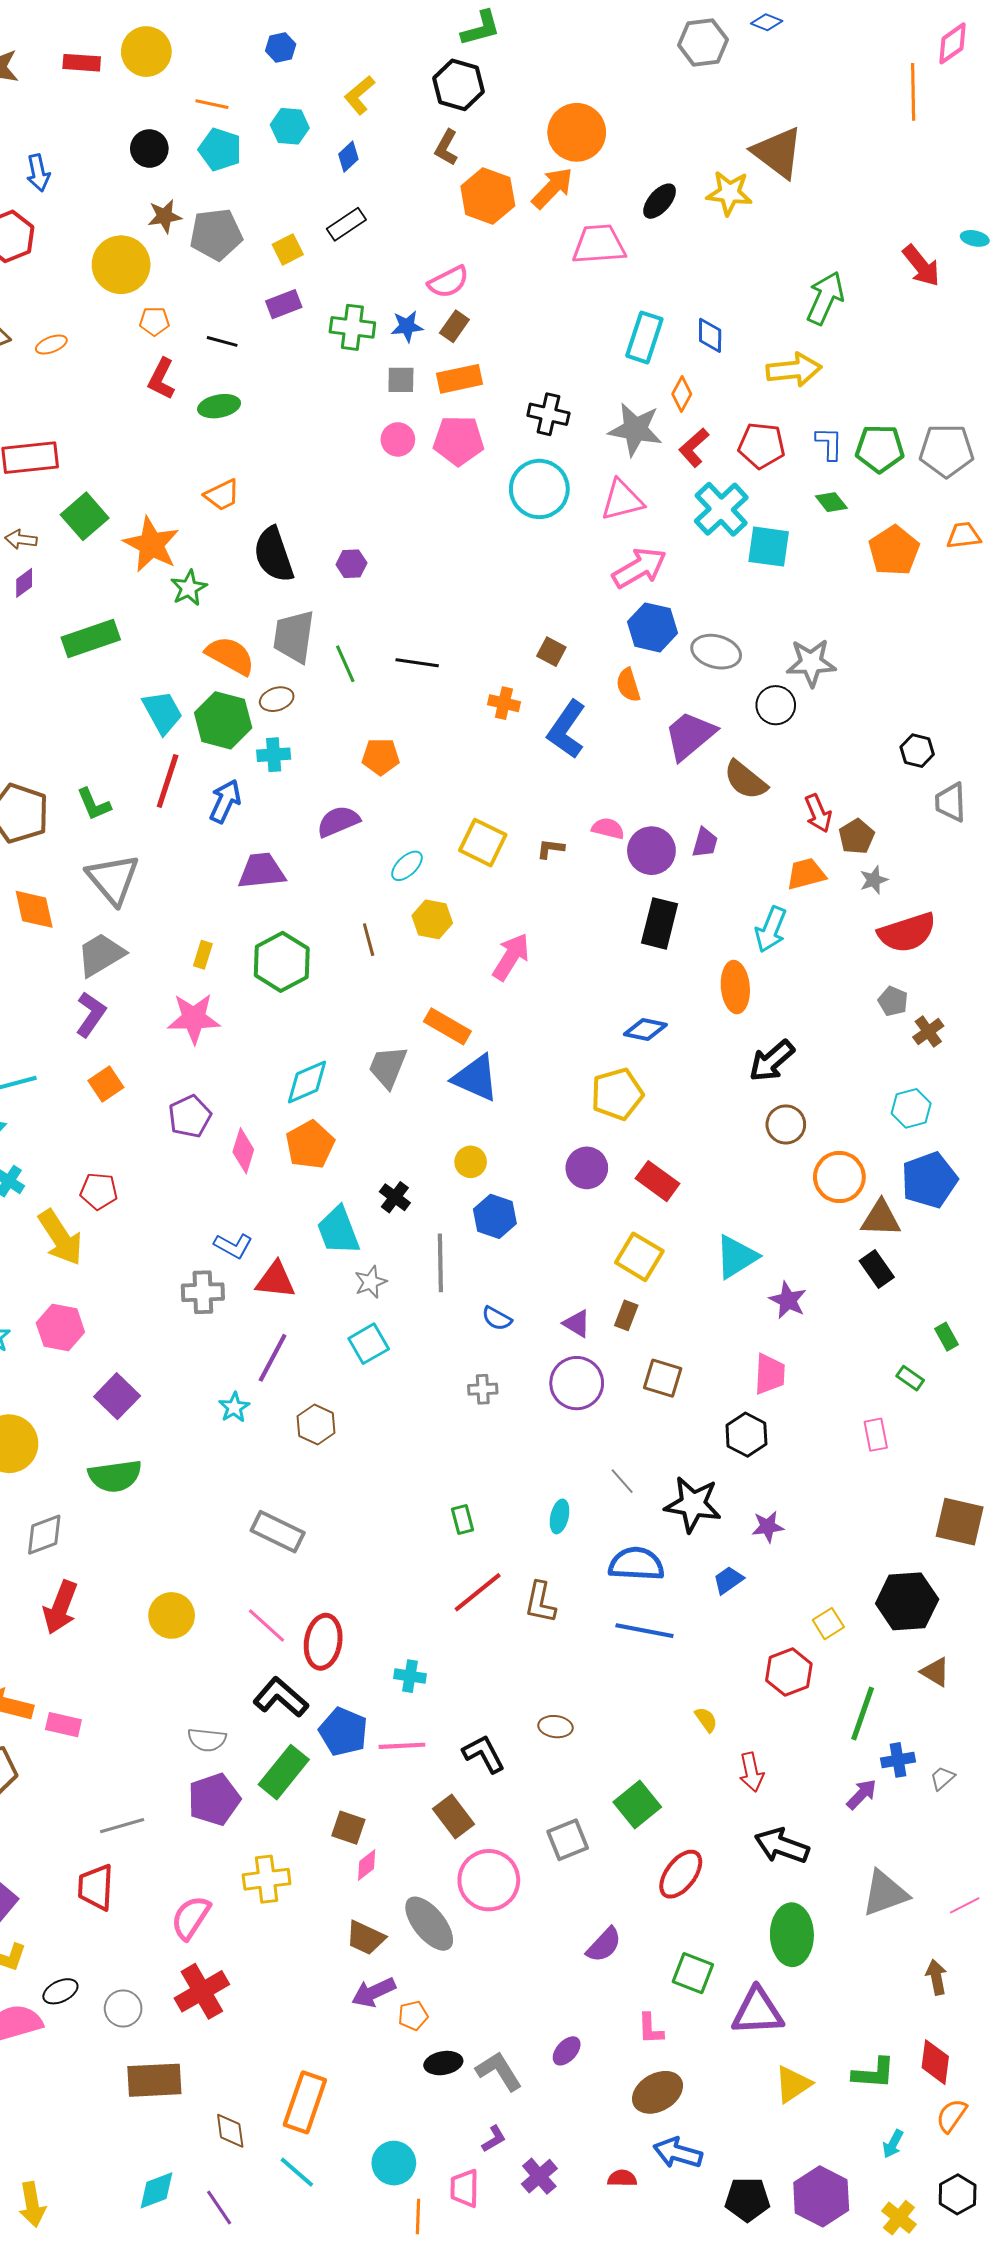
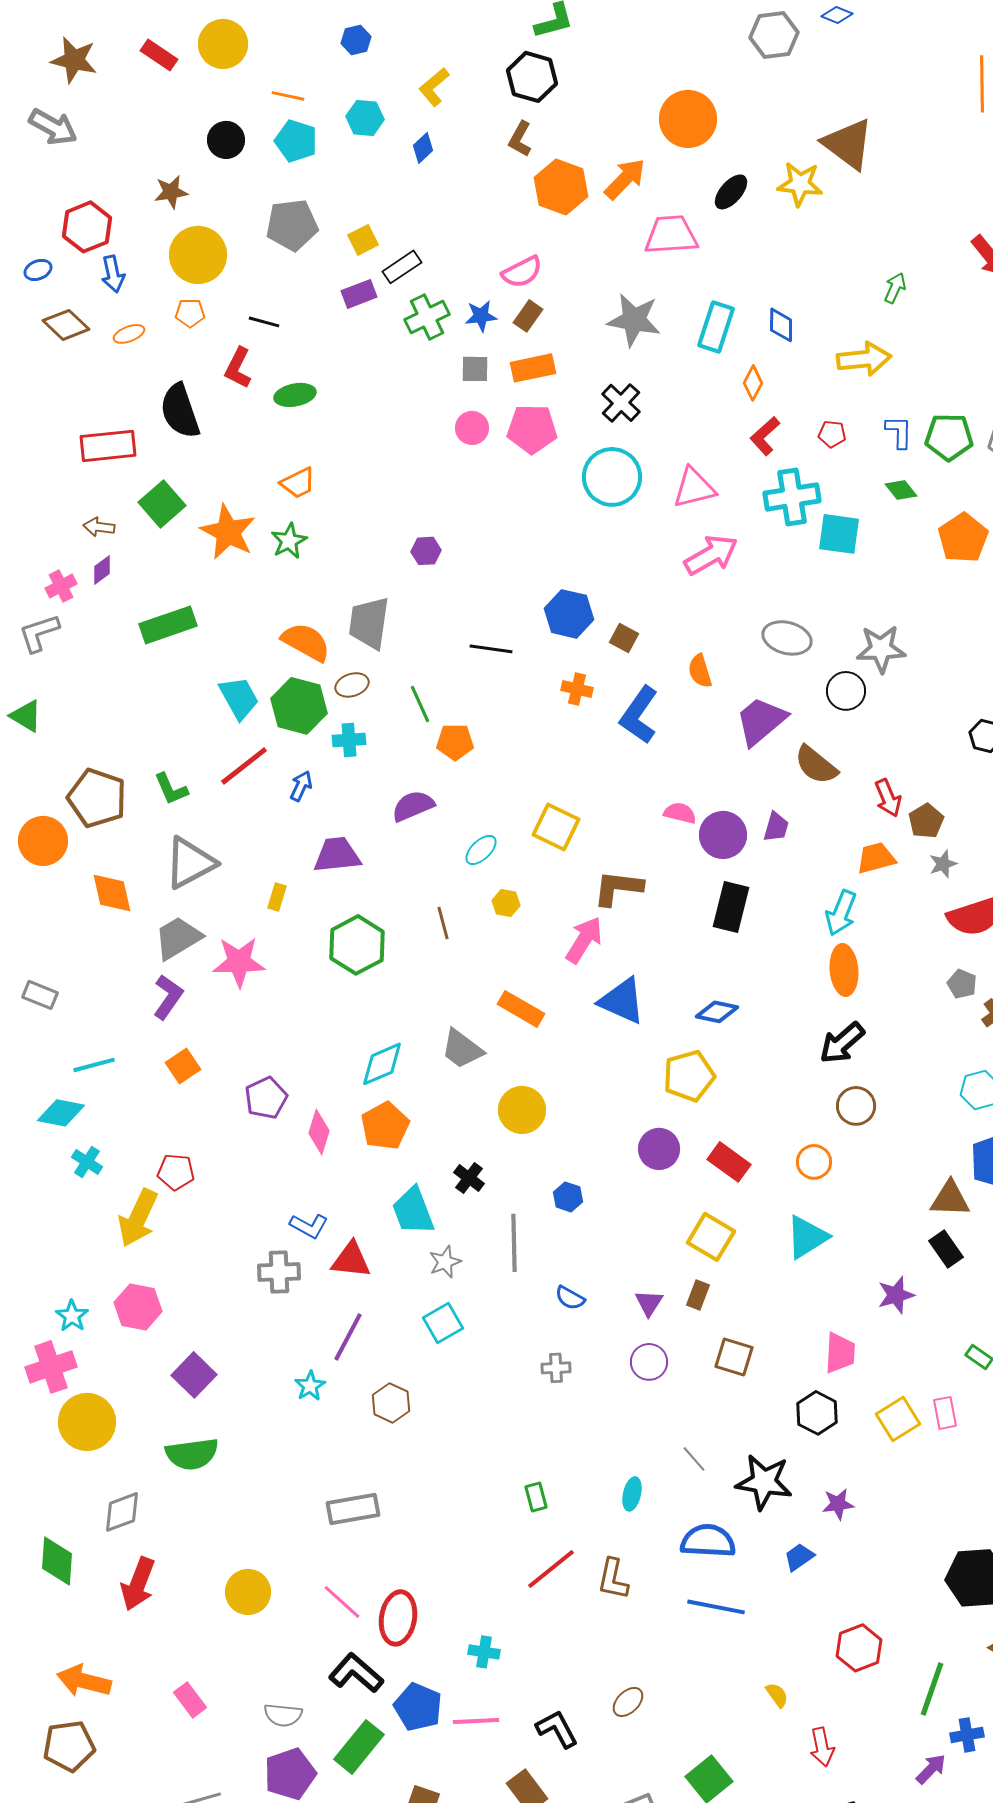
red rectangle: (82, 63) -> (159, 55), turned 30
orange circle: (577, 132) -> (688, 119), moved
blue arrow: (38, 173) -> (113, 274), moved
brown star: (164, 216) -> (171, 192), moved
black rectangle: (346, 224) -> (402, 267), moved
green arrow: (825, 298) -> (895, 288), size x0.6
orange pentagon: (154, 321) -> (190, 313), moved
green cross: (352, 327) -> (427, 317), turned -33
black line: (222, 341) -> (264, 322), moved
black cross: (548, 414) -> (621, 403), turned 30
gray star: (635, 429) -> (634, 320), moved
red pentagon: (762, 446) -> (832, 434), size x0.6
cyan cross: (721, 509) -> (792, 497), turned 34
black semicircle: (274, 555) -> (180, 411), moved
green star: (189, 588) -> (289, 541), moved
blue hexagon: (652, 627) -> (569, 614), moved
green line: (345, 664) -> (420, 704), moved
red line: (168, 781) -> (244, 766), turned 34
blue arrow: (225, 801) -> (301, 786), size x0.7
brown L-shape: (550, 849) -> (618, 888), moved, size x1.8
gray triangle: (113, 879) -> (190, 863), turned 42
yellow hexagon: (432, 919) -> (506, 903), size x0.7
yellow rectangle: (203, 955) -> (277, 897), moved
orange ellipse: (735, 987) -> (844, 970), moved
pink star: (194, 1018) -> (239, 962), moved
gray trapezoid: (388, 1067) -> (462, 1049), turned -75
blue triangle: (476, 1078) -> (622, 1001), moved
yellow circle: (471, 1162) -> (522, 1110), moved, size x1.5
orange circle: (839, 1177) -> (814, 1162), moved, size x0.7
blue hexagon: (495, 1216) -> (568, 1197), size x0.7
yellow arrow: (60, 1238) -> (138, 1218), turned 58
purple star: (788, 1300) -> (896, 1295), moved, turned 30
purple triangle: (577, 1323) -> (649, 1303), turned 32
purple circle: (577, 1383) -> (649, 1362), size x0.7
gray rectangle: (278, 1532) -> (353, 1509), turned -36
yellow square: (828, 1624) -> (898, 1419), moved, size x1.4
pink rectangle: (63, 1725) -> (190, 1700), moved, turned 40
brown ellipse: (555, 1727) -> (628, 1702), turned -52

